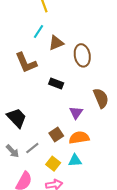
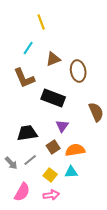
cyan line: (39, 31) -> (28, 48), moved
black rectangle: (56, 84) -> (53, 98), size x1.6
purple triangle: (76, 113) -> (62, 126), moved
black trapezoid: (17, 118) -> (27, 133), moved, turned -55

